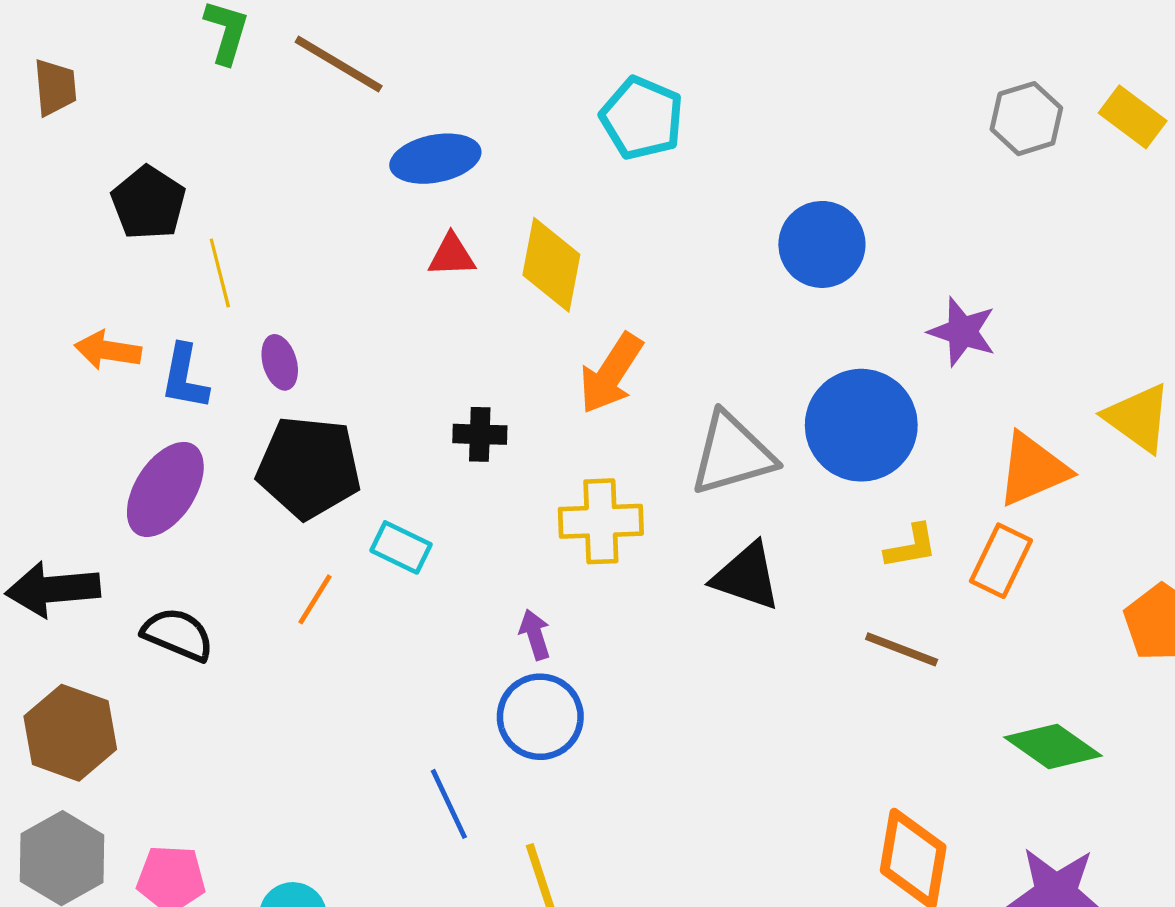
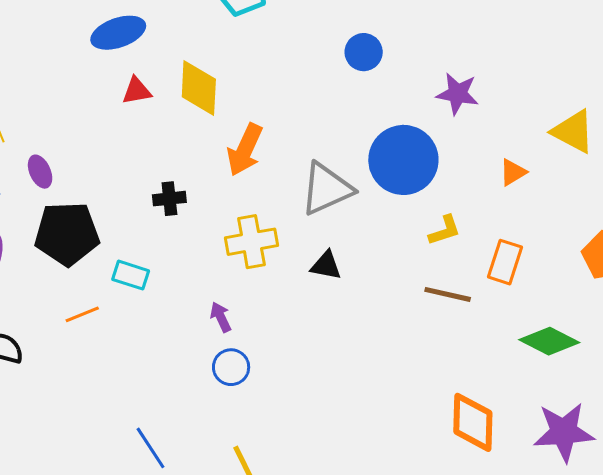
blue circle: (822, 244) -> (364, 52), size x0.7
orange triangle: (1033, 469) -> (513, 172), size x0.6
orange rectangle: (1001, 561) -> (505, 262), moved
black triangle: (747, 576) -> (326, 265), moved, size x0.7
orange line: (315, 599) -> (82, 314), turned 44
blue circle: (540, 717) -> (231, 367), size x0.7
blue line: (449, 804) -> (151, 448), moved

